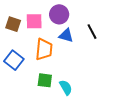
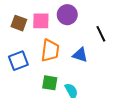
blue triangle: (66, 35) -> (80, 55), moved
blue square: (14, 60) -> (18, 61), turned 30

